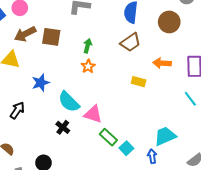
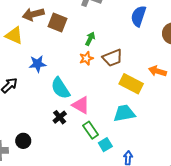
brown trapezoid: (130, 42) -> (112, 58), moved
yellow rectangle: (139, 82) -> (131, 84), size x1.6
black cross: (63, 127) -> (60, 117), moved
cyan trapezoid: (165, 136) -> (124, 113), moved

